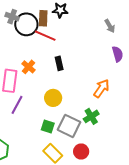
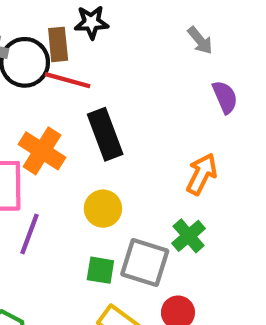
black rectangle: (59, 63) -> (105, 134), size x1.6
orange cross: (29, 67) -> (42, 151), size x1.5

